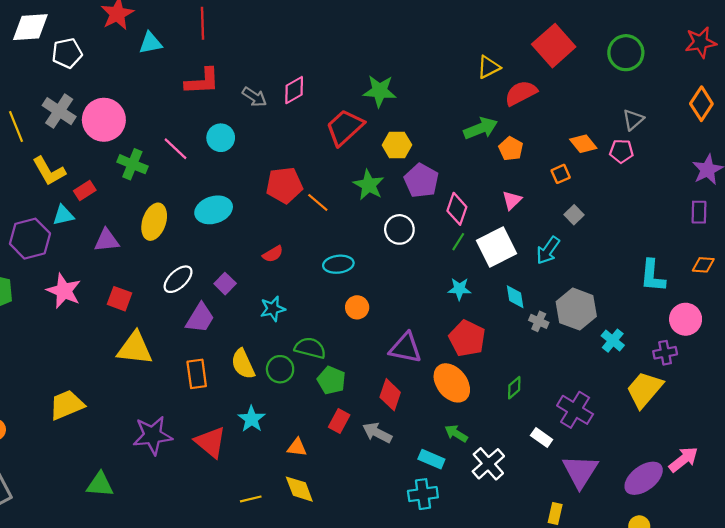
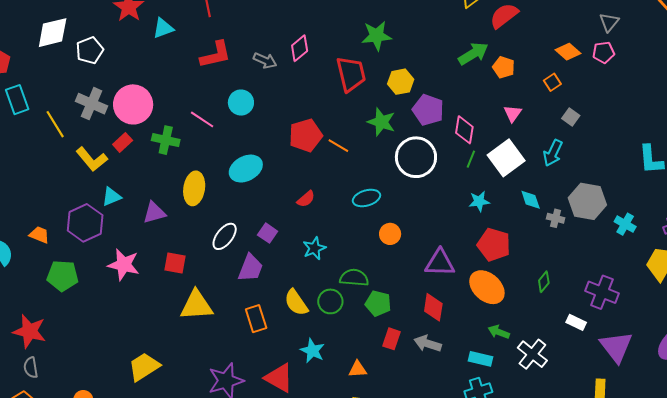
red trapezoid: (345, 127) -> (351, 74), turned 129
red rectangle: (85, 191) -> (123, 142), moved
white circle: (399, 229) -> (416, 157), size x1.5

